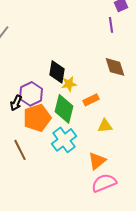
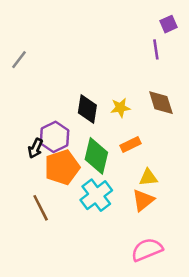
yellow star: (69, 84) -> (120, 108), moved
orange triangle: (97, 161) -> (143, 200), moved

